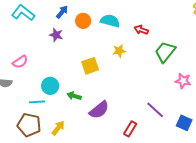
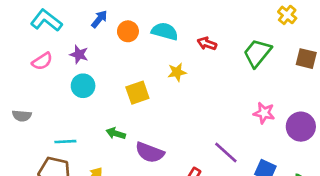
purple star: (56, 35) -> (79, 54), moved
green trapezoid: (165, 52) -> (257, 53), moved
pink semicircle: (20, 62) -> (42, 61), moved
cyan circle: (50, 86) -> (83, 86), moved
purple semicircle: (99, 110) -> (150, 152), turned 60

